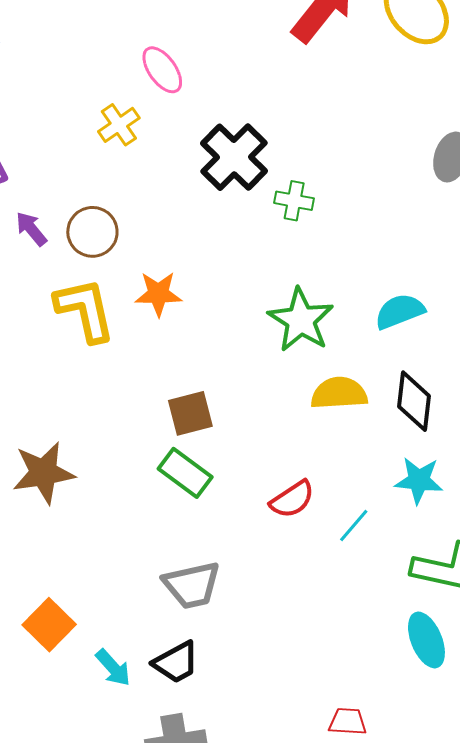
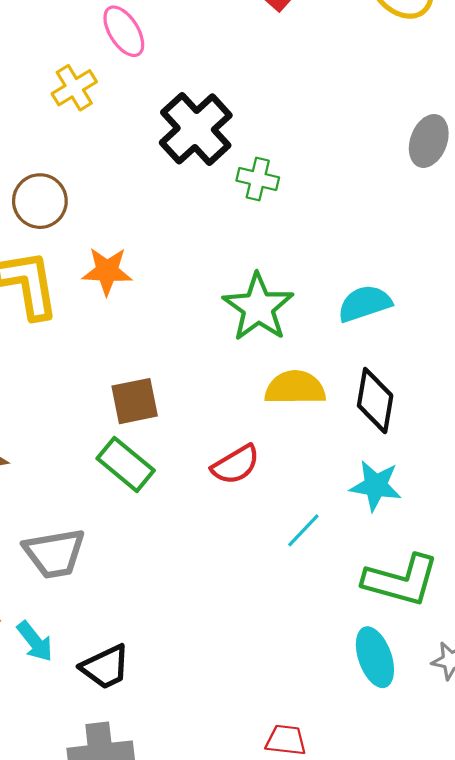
red semicircle: (292, 499) -> (236, 465), moved
gray trapezoid: (192, 585) -> (54, 553), moved
cyan arrow: (113, 668) -> (35, 641), moved

